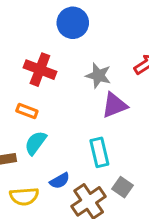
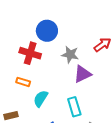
blue circle: (73, 23) -> (47, 31), moved
cyan semicircle: (35, 143) -> (41, 99), moved

